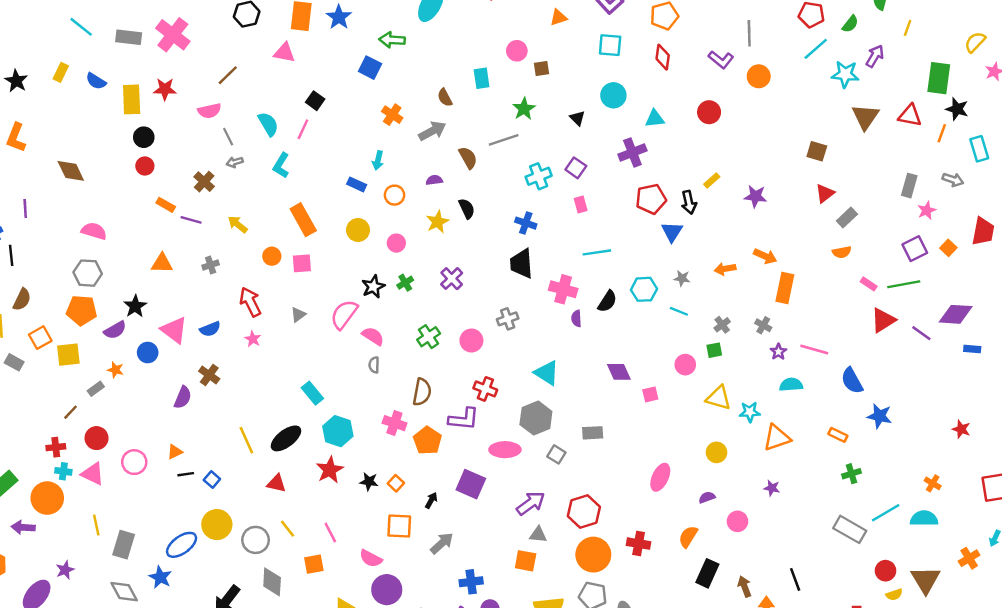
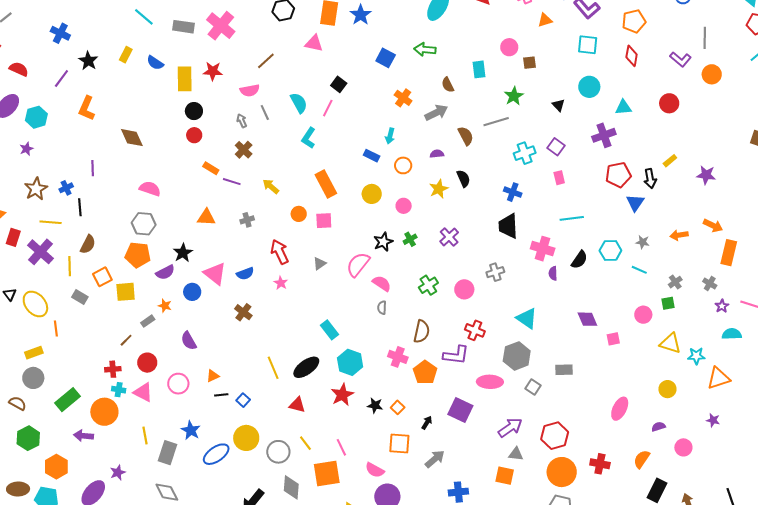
green arrow: (392, 40) -> (425, 50), moved
gray arrow: (235, 162) -> (242, 121), moved, turned 80
purple semicircle: (183, 397) -> (189, 341), moved, turned 126
orange square: (314, 564) -> (327, 473), size x1.6
blue star: (160, 577) -> (191, 430), moved

